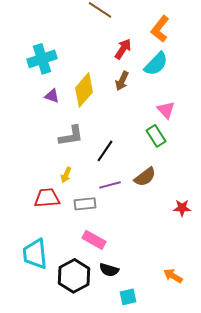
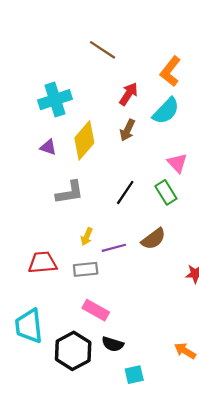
cyan cross: (42, 59) -> (55, 100), moved
black line: (105, 151) -> (125, 192), moved
yellow arrow: (66, 175) -> (87, 237), moved

